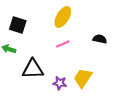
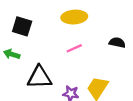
yellow ellipse: (63, 17) -> (74, 17), turned 55

